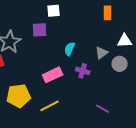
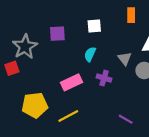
white square: (54, 11) -> (94, 26), moved
gray triangle: (102, 53) -> (125, 59), turned -32

